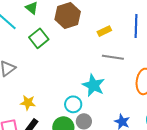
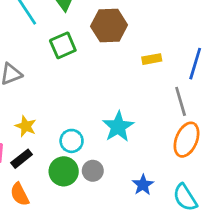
gray line: (113, 57) -> (181, 101), moved, turned 50
cyan circle: (73, 104) -> (72, 141), moved

